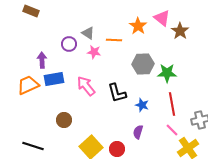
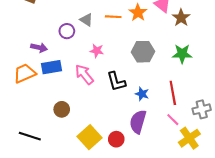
orange line: (114, 40) -> (113, 17), moved
pink star: (94, 52) -> (97, 51), moved
purple arrow: (42, 60) -> (39, 48), turned 105
green star: (167, 73) -> (182, 54), moved
purple semicircle: (138, 132) -> (138, 122), size x1.6

